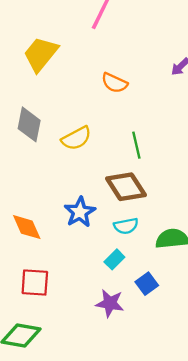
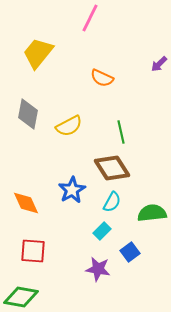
cyan semicircle: (126, 226) -> (112, 202), turned -50

